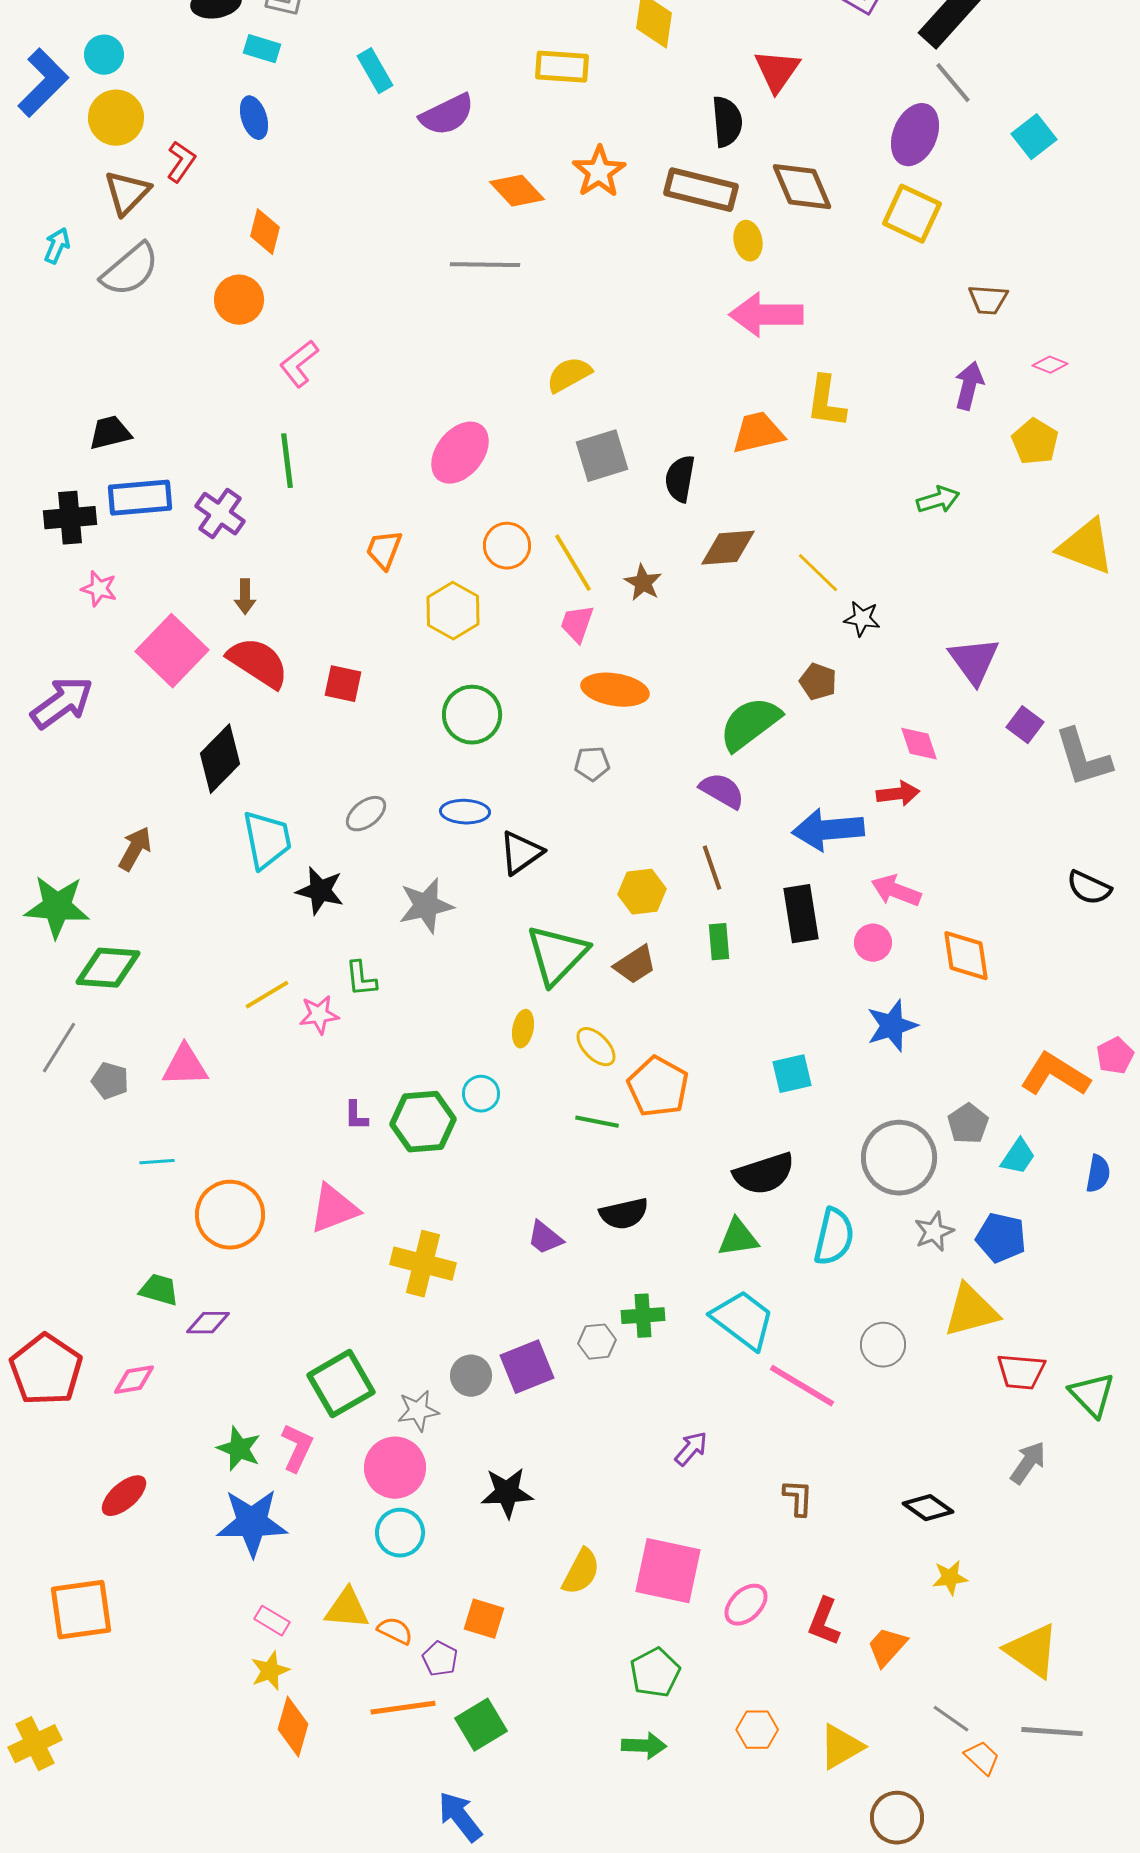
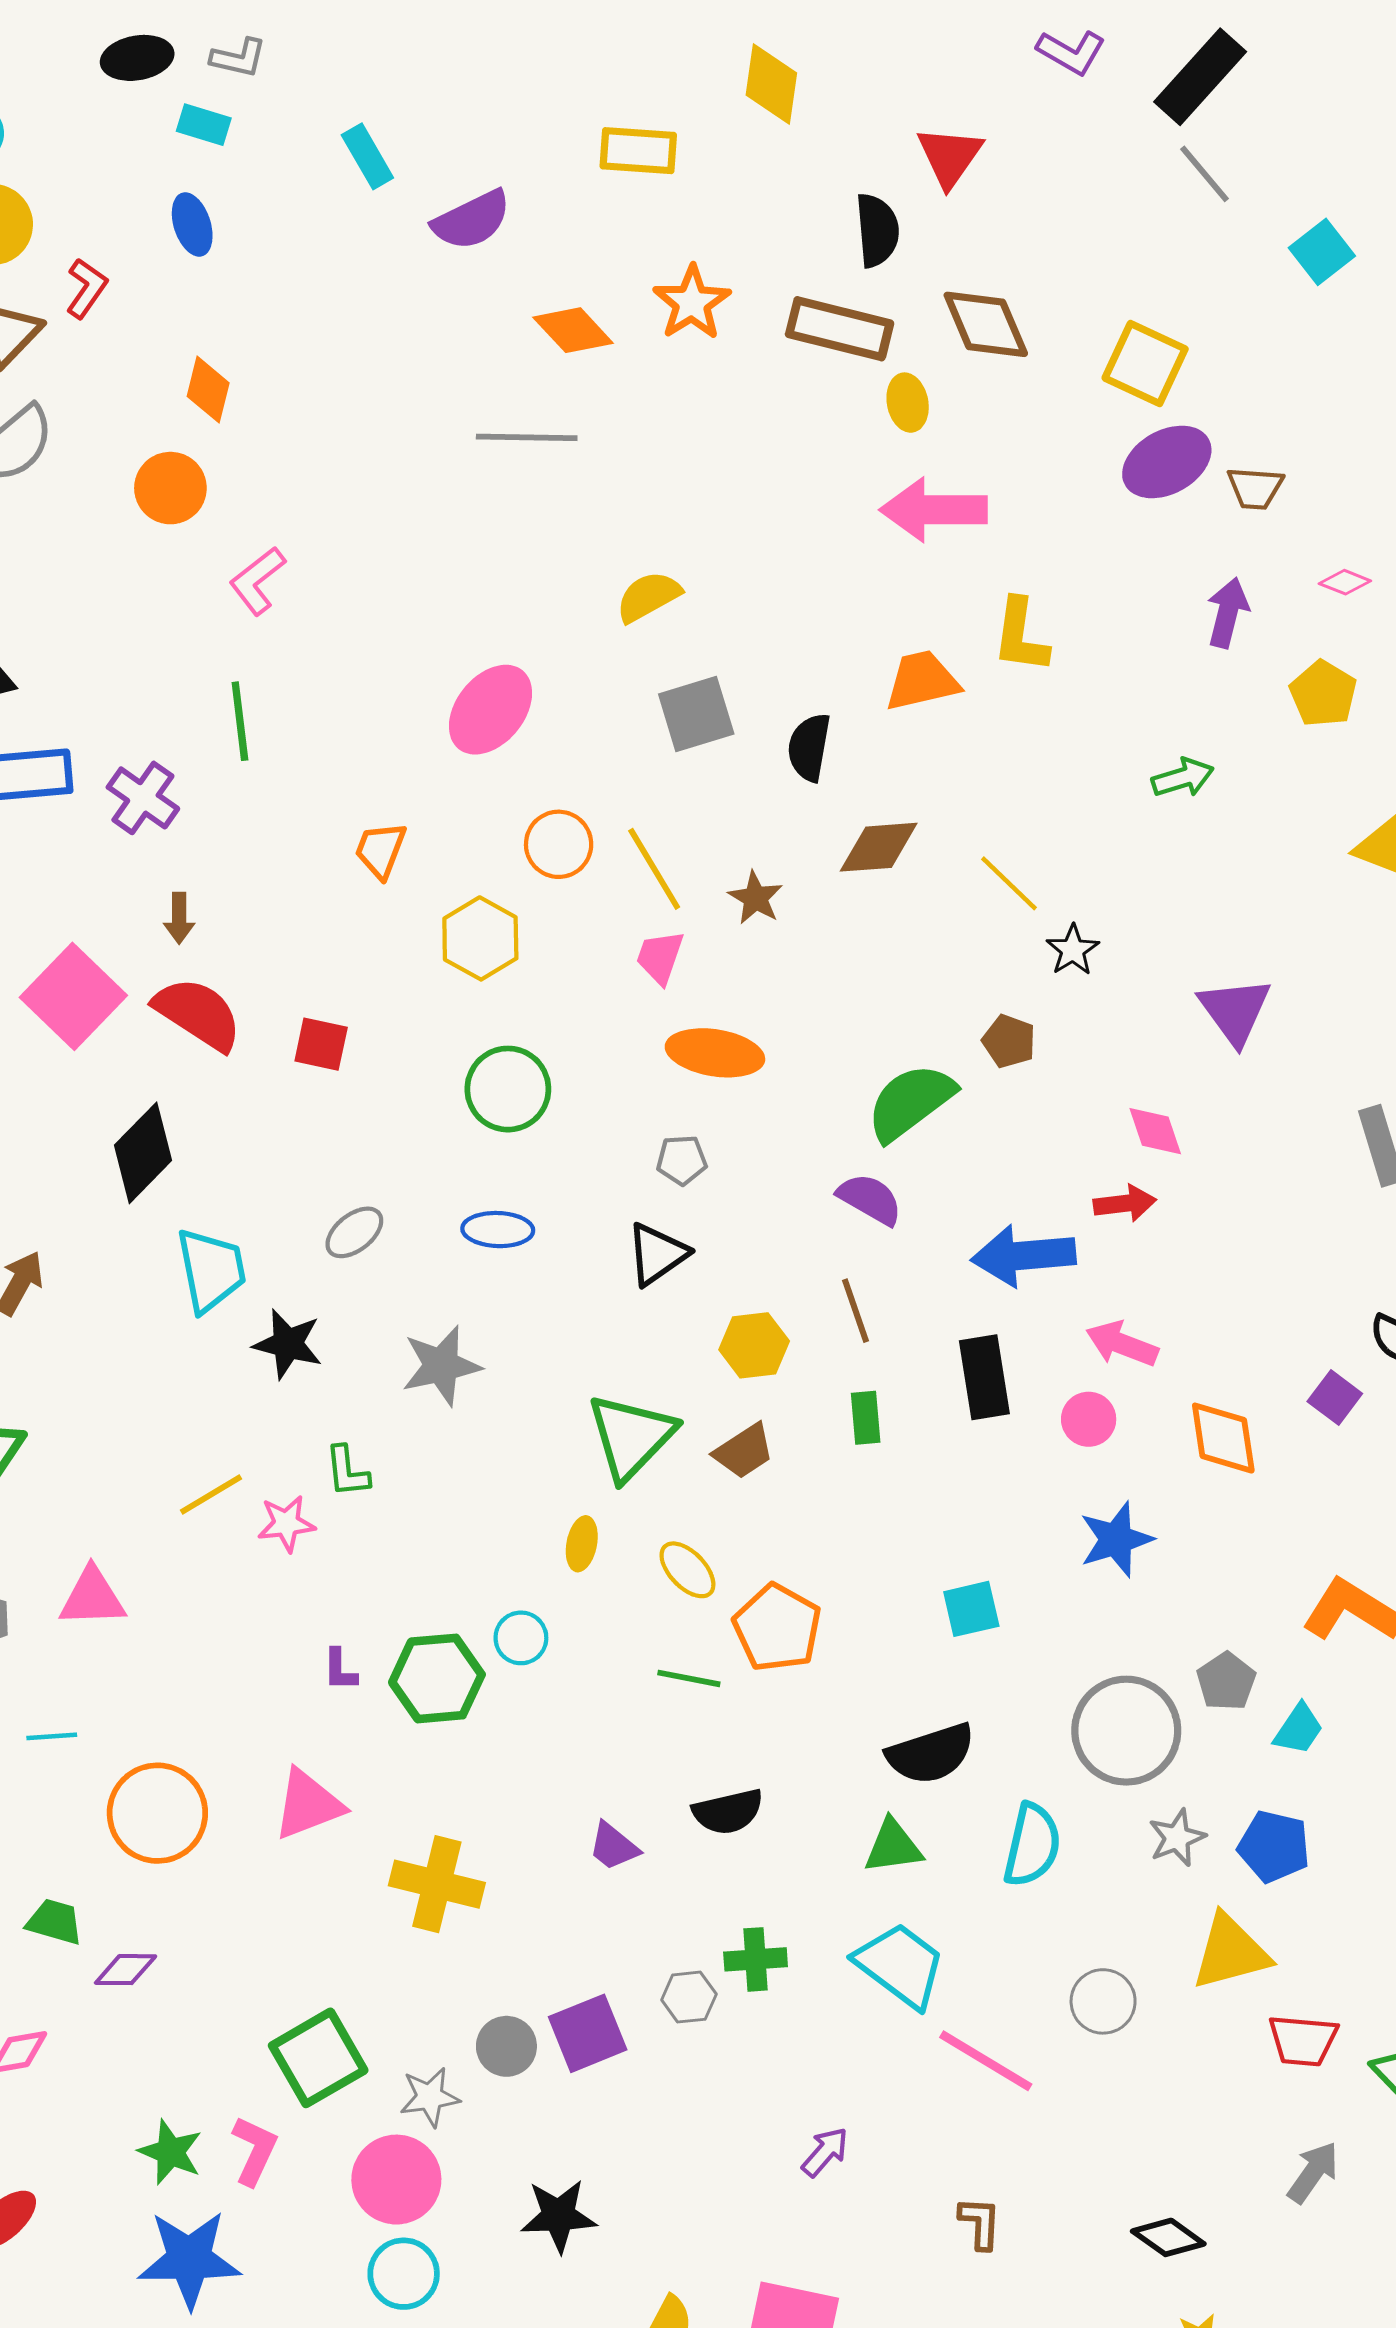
purple ellipse: (915, 135) -> (1167, 462), moved, turned 38
black star: (862, 619) -> (1073, 950), turned 30
purple square: (1025, 725) -> (1335, 1398), moved
black triangle: (521, 853) -> (657, 1254), moved

